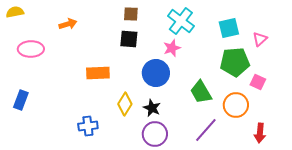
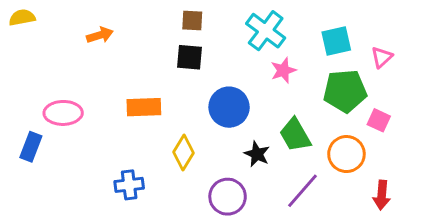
pink star: (172, 48) -> (283, 70), moved
pink ellipse: (31, 49) -> (63, 113), moved
black star: (152, 108) -> (257, 154), moved

